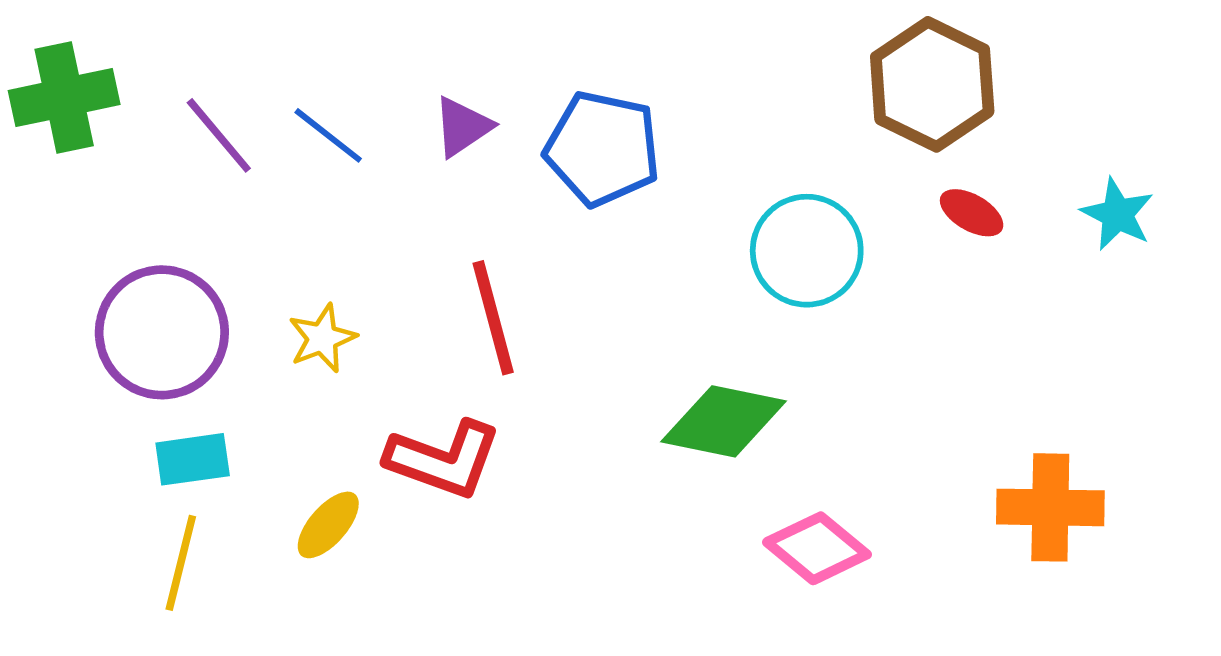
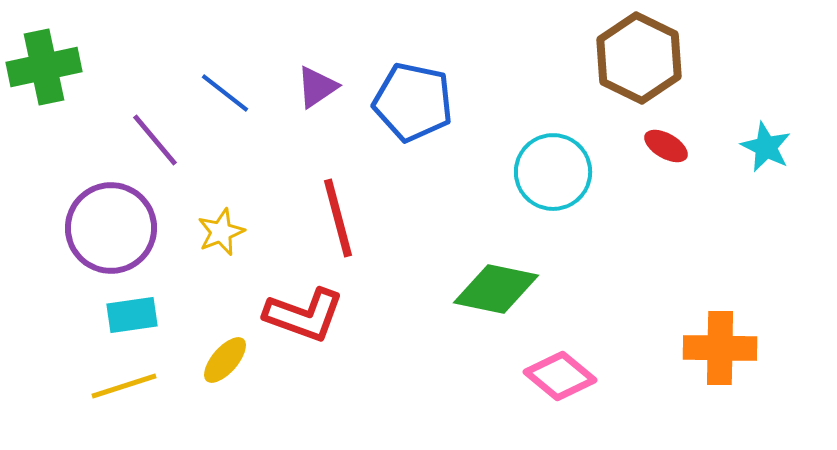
purple line: (219, 135) -> (155, 140), moved
yellow line: (181, 563) -> (124, 386), turned 58

